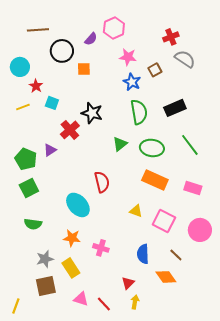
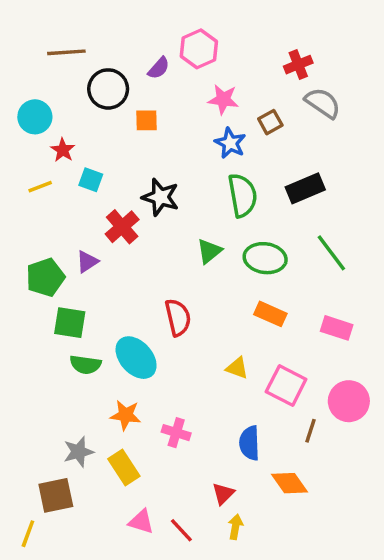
green pentagon: (26, 159) -> (45, 277), turned 30
orange rectangle: (155, 180) -> (270, 314), size x0.7
green square: (29, 188) -> (70, 323), moved, turned 36
green semicircle: (33, 224) -> (85, 365), moved
brown line: (176, 255) -> (310, 431), moved, turned 64
brown square: (46, 286) -> (56, 495), moved

